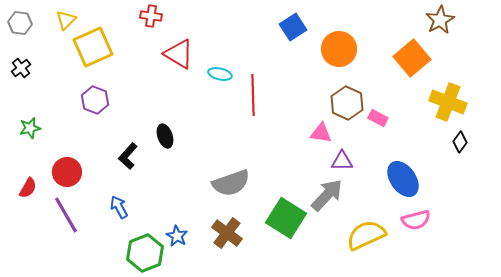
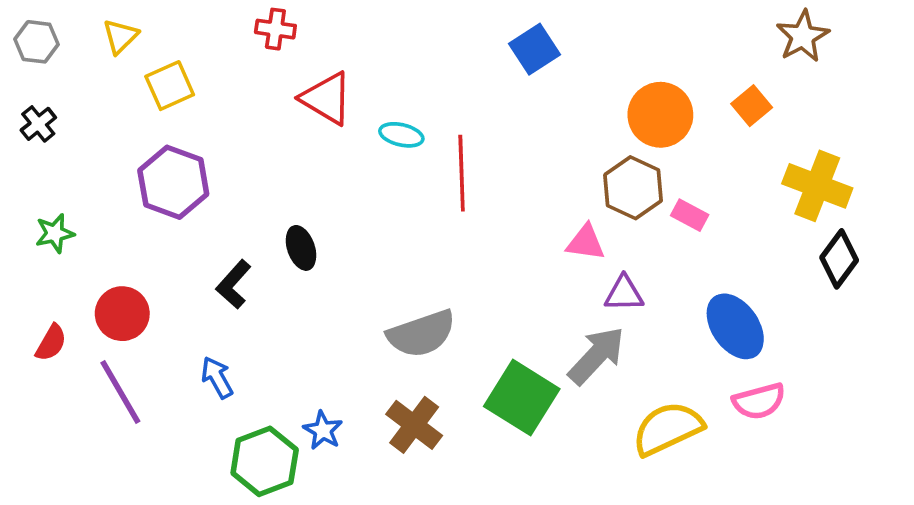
yellow square: (93, 47) -> (170, 86), size x0.7
orange circle: (339, 49) -> (660, 115), moved
orange square: (412, 58) -> (752, 106), size x0.6
purple hexagon: (95, 100) -> (173, 182), size x1.4
black diamond: (460, 142) -> (839, 259), size x1.4

